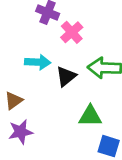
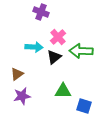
pink cross: (72, 32) -> (58, 37), moved
green triangle: (90, 116) -> (63, 91), moved

